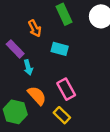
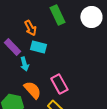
cyan rectangle: (60, 49) -> (38, 47), moved

